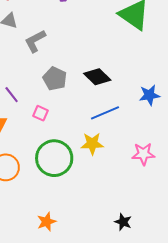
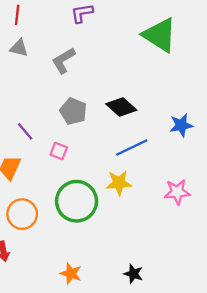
gray L-shape: (35, 41) -> (63, 61), moved
orange star: (47, 222) -> (71, 273), turned -30
black star: (123, 222) -> (133, 274), moved

